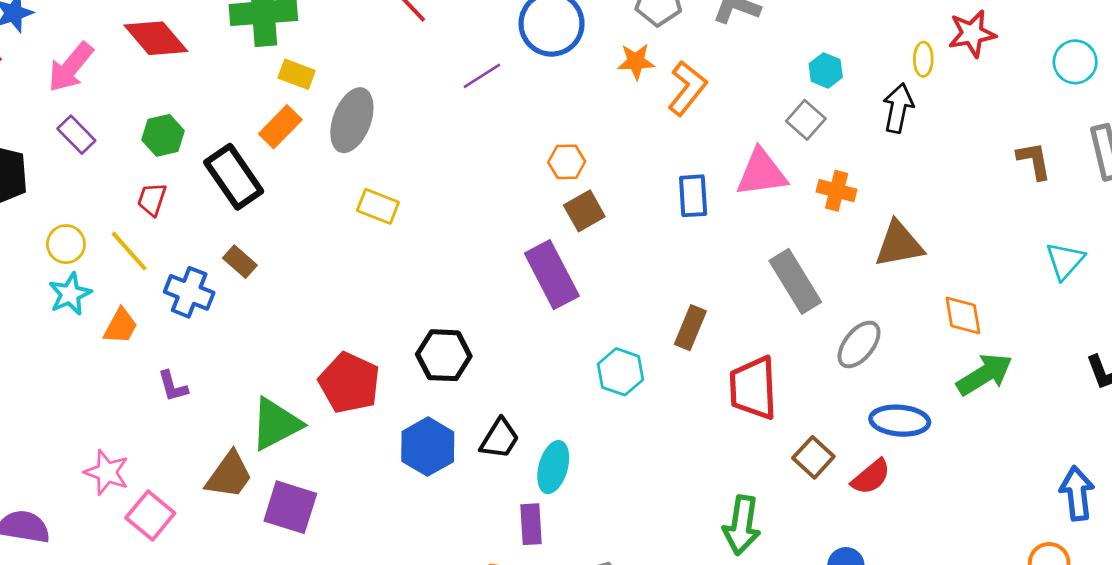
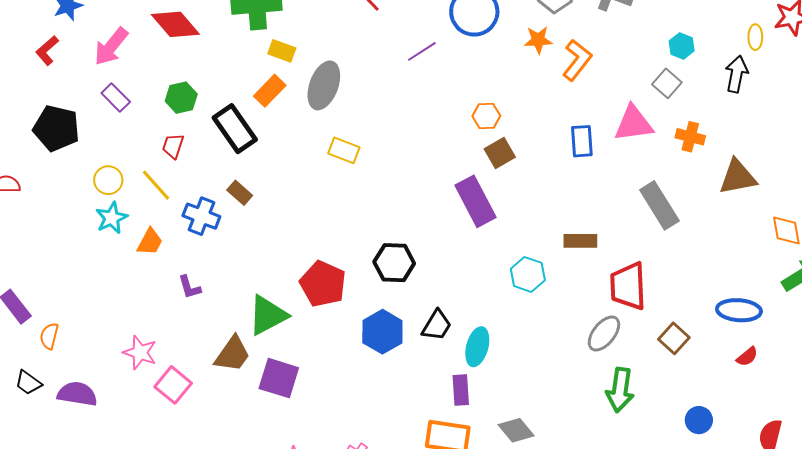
brown rectangle: (690, 328) -> (580, 241), turned 68
gray ellipse: (859, 344) -> (604, 333), moved
red semicircle: (871, 477) -> (747, 357), moved, size x0.7

